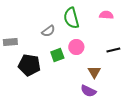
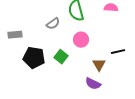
black line: (113, 50) -> (118, 52), moved
green square: (57, 55) -> (61, 57), moved, turned -32

